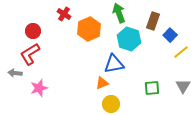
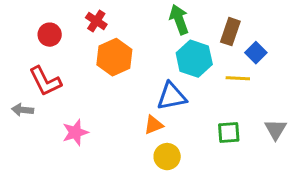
orange hexagon: (89, 29) -> (114, 57), moved
red circle: (33, 31) -> (50, 35), moved
yellow line: (181, 52) -> (238, 78), moved, turned 42
red L-shape: (30, 54) -> (45, 81), turned -85
pink star: (39, 88) -> (75, 132), moved

